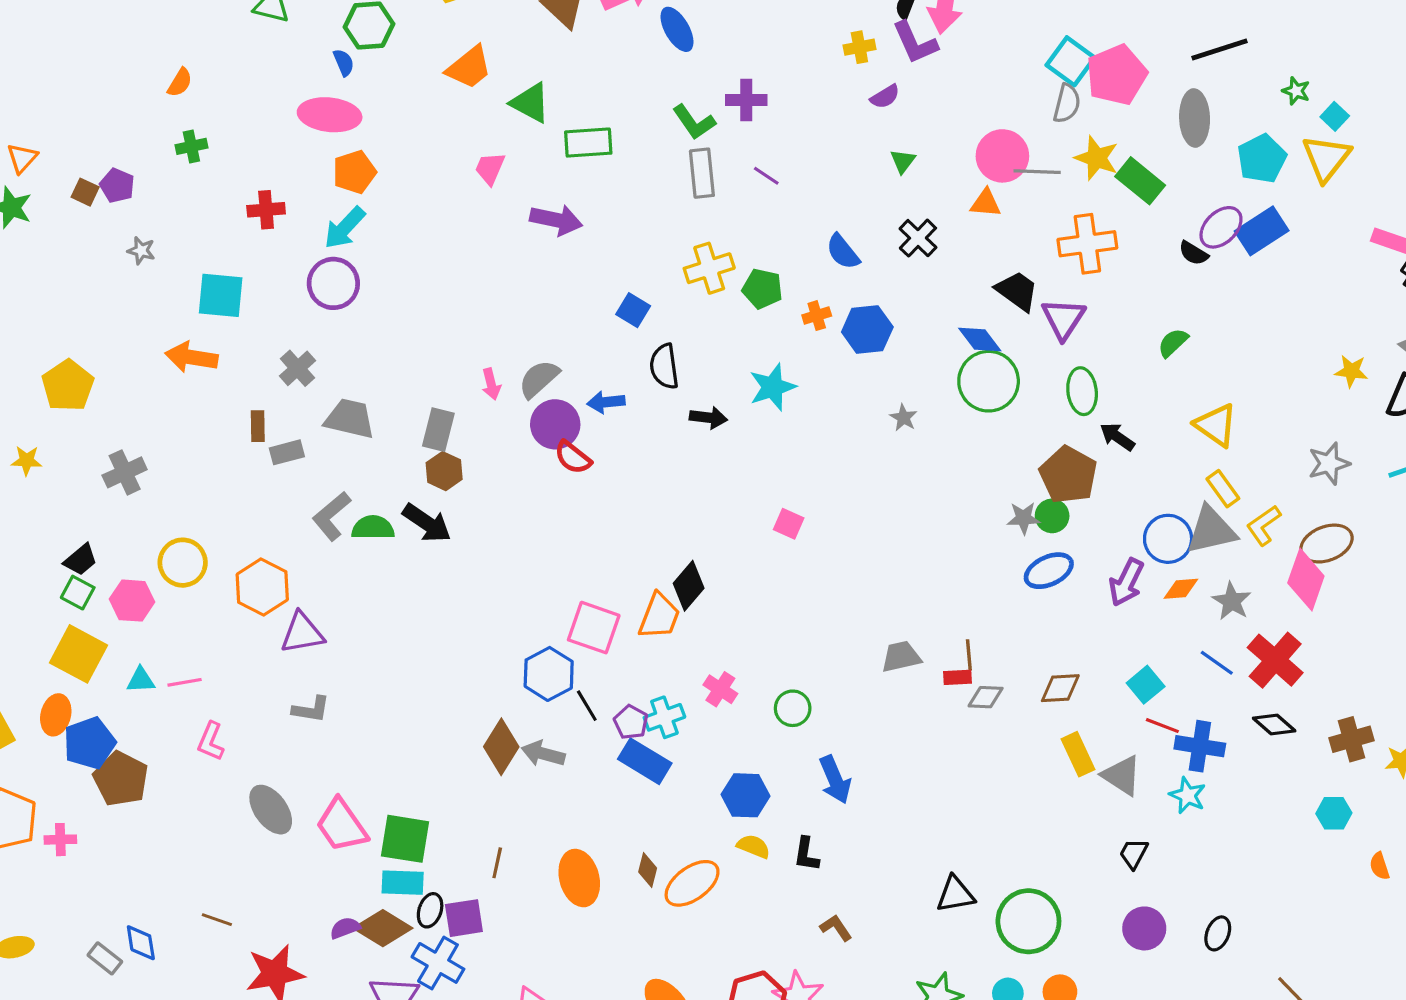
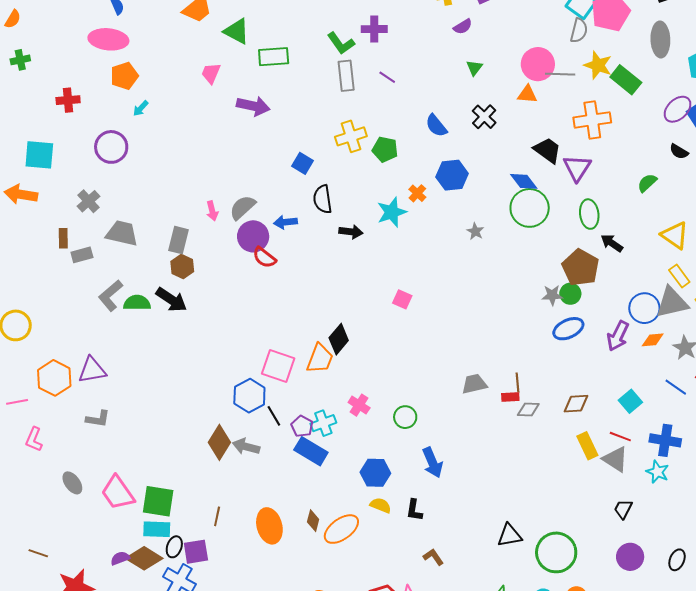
cyan arrow: (345, 228) -> (141, 108), moved, size x0.6
black semicircle: (1194, 253) -> (679, 151), moved
orange cross: (817, 316) -> (417, 193), moved, turned -30
orange hexagon: (262, 587) -> (54, 378), moved
red line: (1162, 726) -> (620, 437), moved
gray ellipse: (271, 810) -> (72, 483), size x0.7

